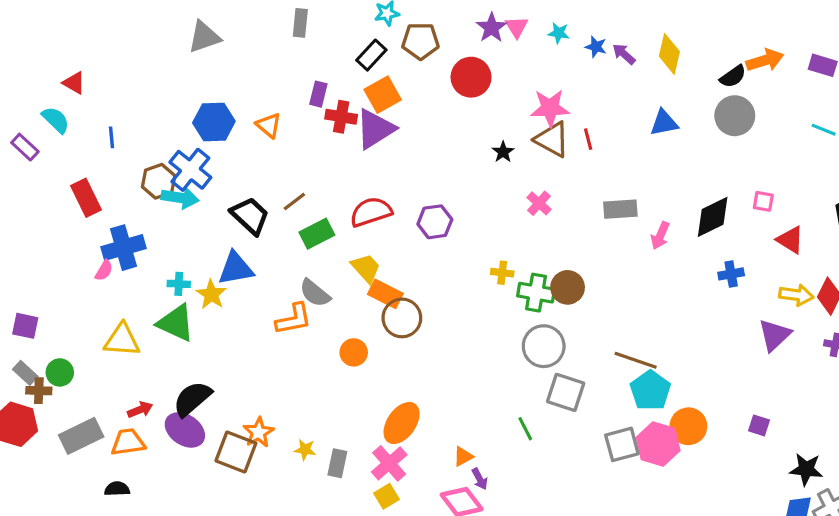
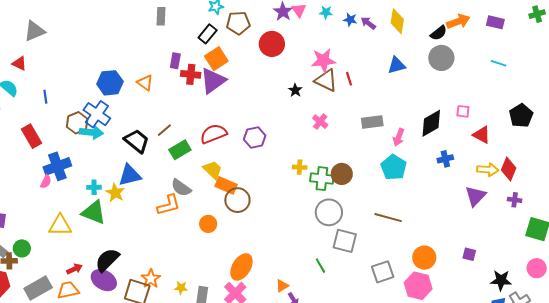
gray triangle: (204, 37) -> (34, 31), moved
cyan pentagon: (650, 390) -> (394, 167), moved
pink hexagon: (658, 444) -> (418, 286), moved

